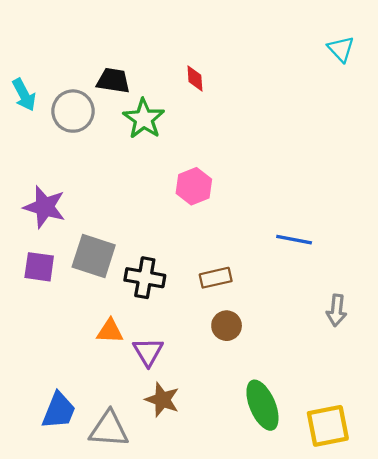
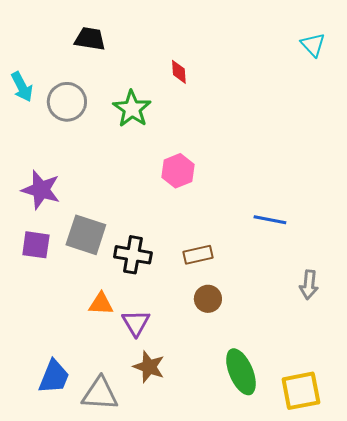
black trapezoid: (113, 81) -> (90, 39), moved

